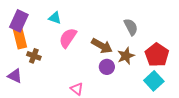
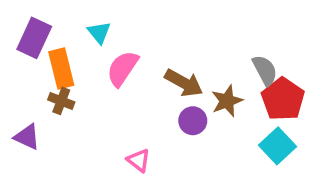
cyan triangle: (55, 18) -> (99, 32), turned 32
gray semicircle: (131, 27) -> (265, 70), moved
orange rectangle: (20, 38) -> (61, 68), moved

